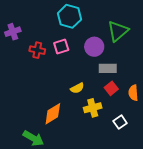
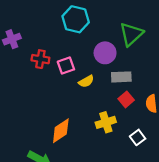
pink square: (61, 47) -> (66, 65), moved
yellow semicircle: (77, 88) -> (86, 81), moved

